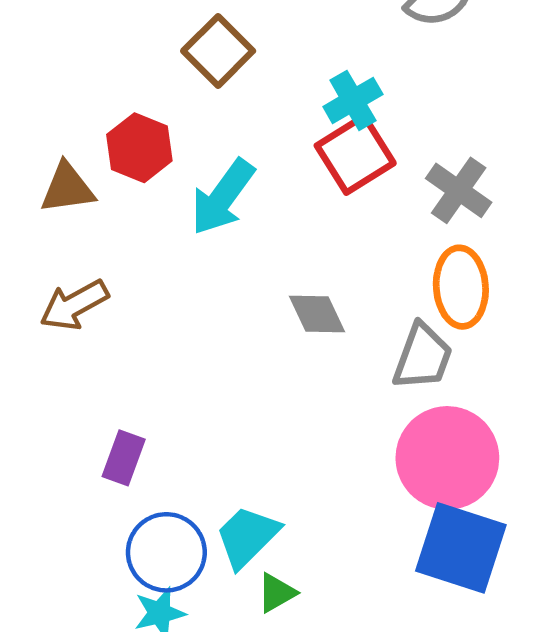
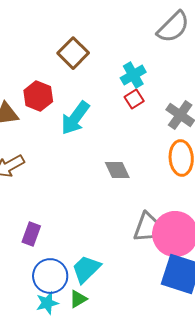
red square: (355, 154) -> (134, 99), size x0.6
gray trapezoid: (423, 357) -> (147, 227), moved
green triangle: (277, 593) -> (78, 299), moved

